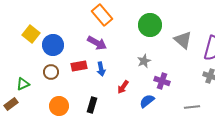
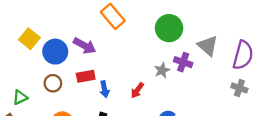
purple arrow: (97, 43) -> (85, 46), moved
blue arrow: (101, 69) -> (104, 89), moved
purple cross: (162, 81) -> (183, 62), moved
red arrow: (123, 87) -> (137, 90), moved

